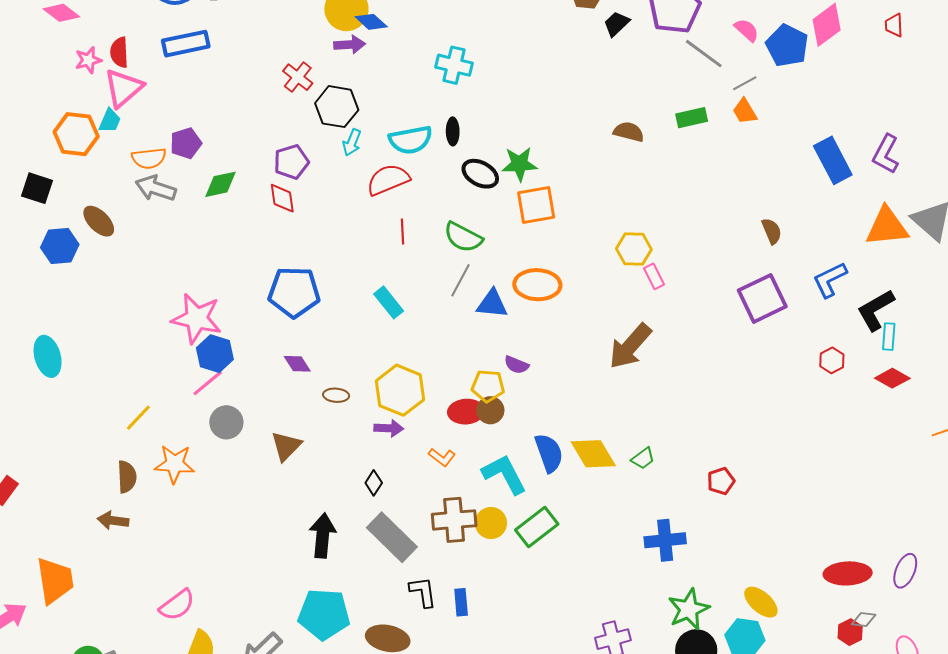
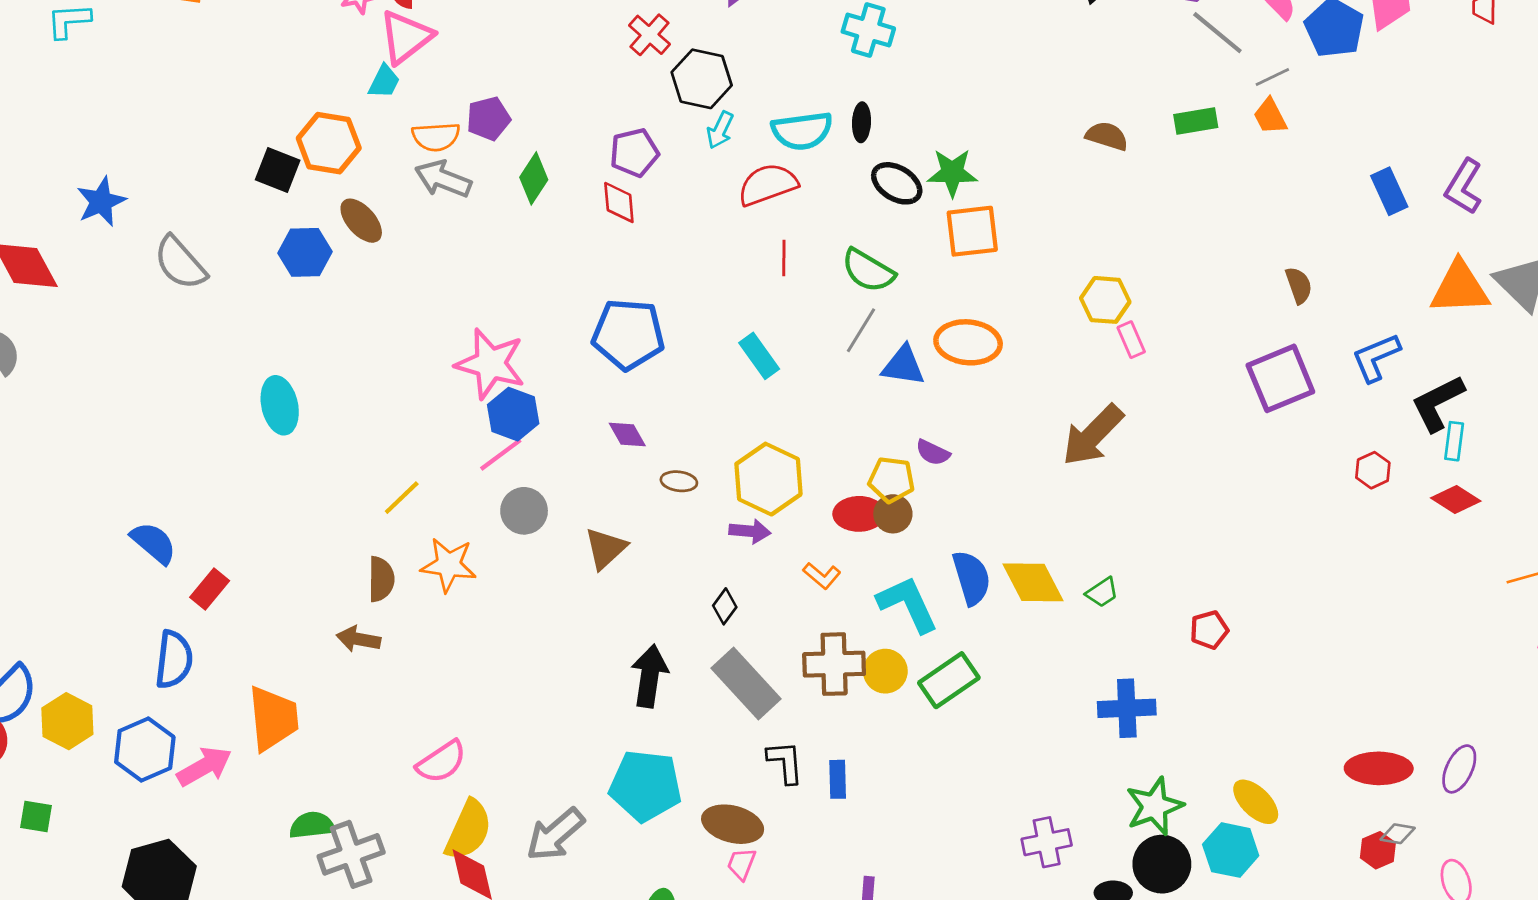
orange hexagon: (76, 134) -> (329, 143), moved
blue rectangle: (833, 160) -> (1389, 191), size x0.7
green diamond: (220, 184) -> (534, 178), turned -48

